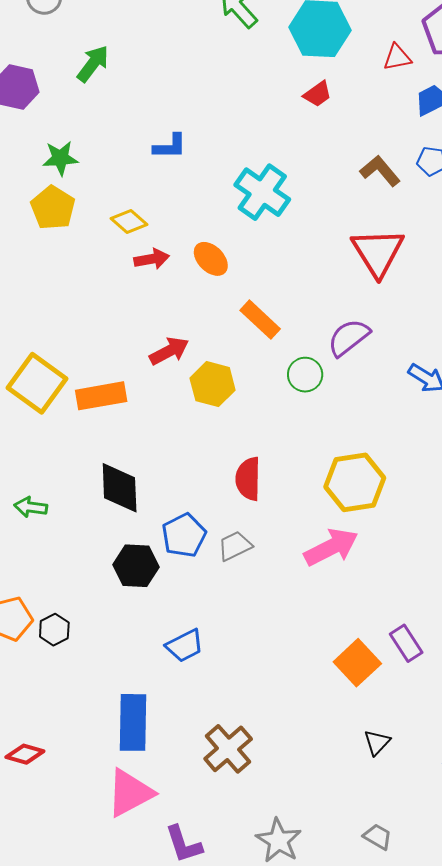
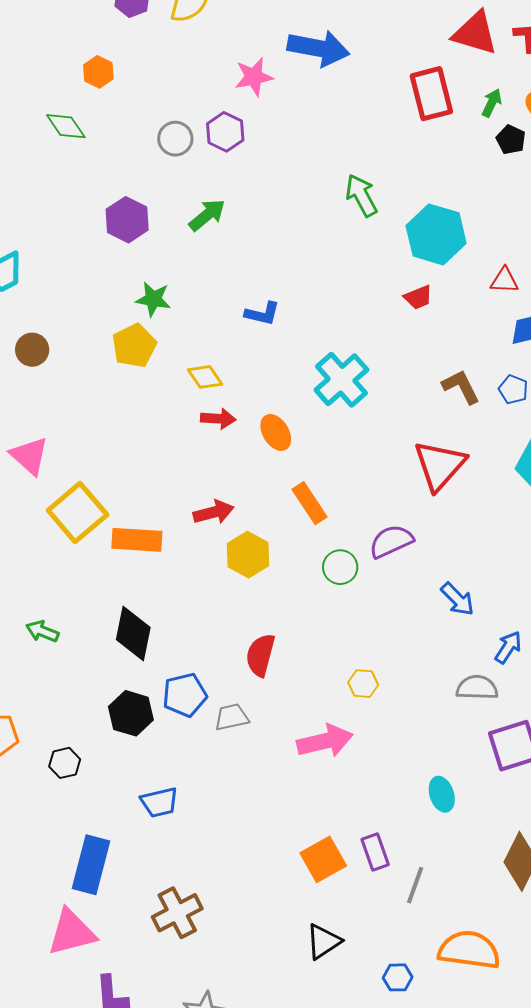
yellow hexagon: (355, 482) -> (363, 684), size x0.5
black hexagon: (54, 630) -> (65, 763), moved
black triangle: (377, 742) -> (324, 942), size x1.4

